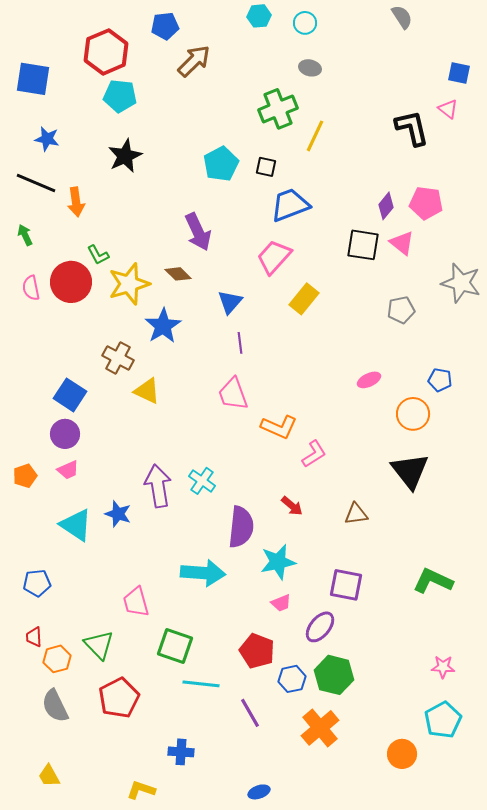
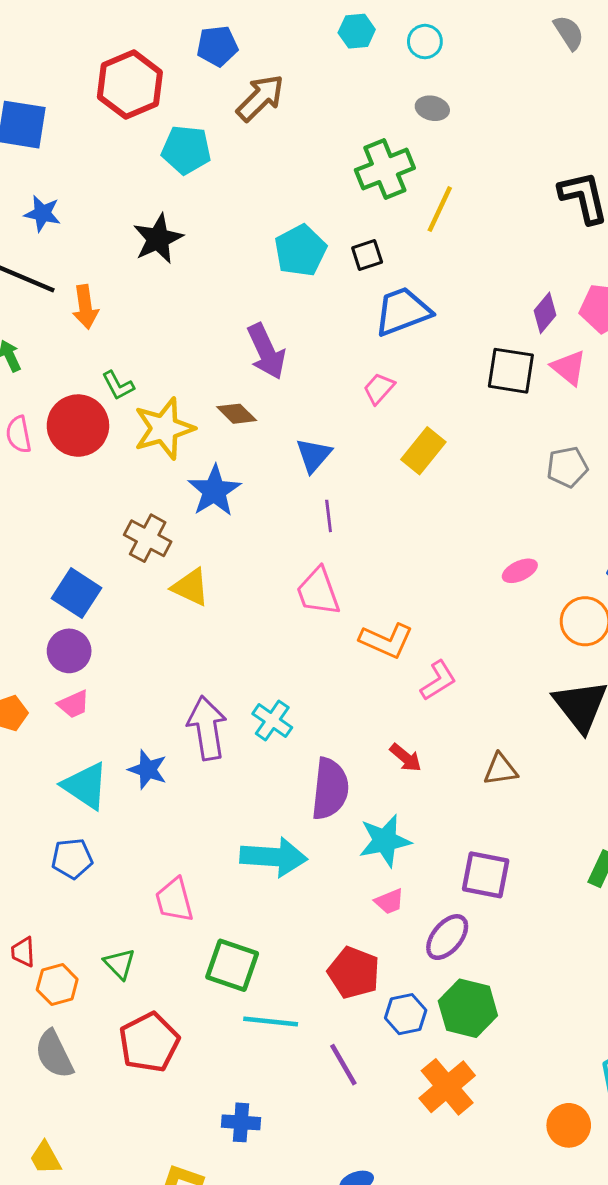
cyan pentagon: (120, 96) -> (186, 150), moved
black square: (266, 167) -> (367, 255), turned -30
pink trapezoid: (274, 257) -> (379, 388), size x0.6
blue pentagon: (37, 583) -> (72, 858), moved
green triangle: (99, 645) -> (119, 964), size x0.7

